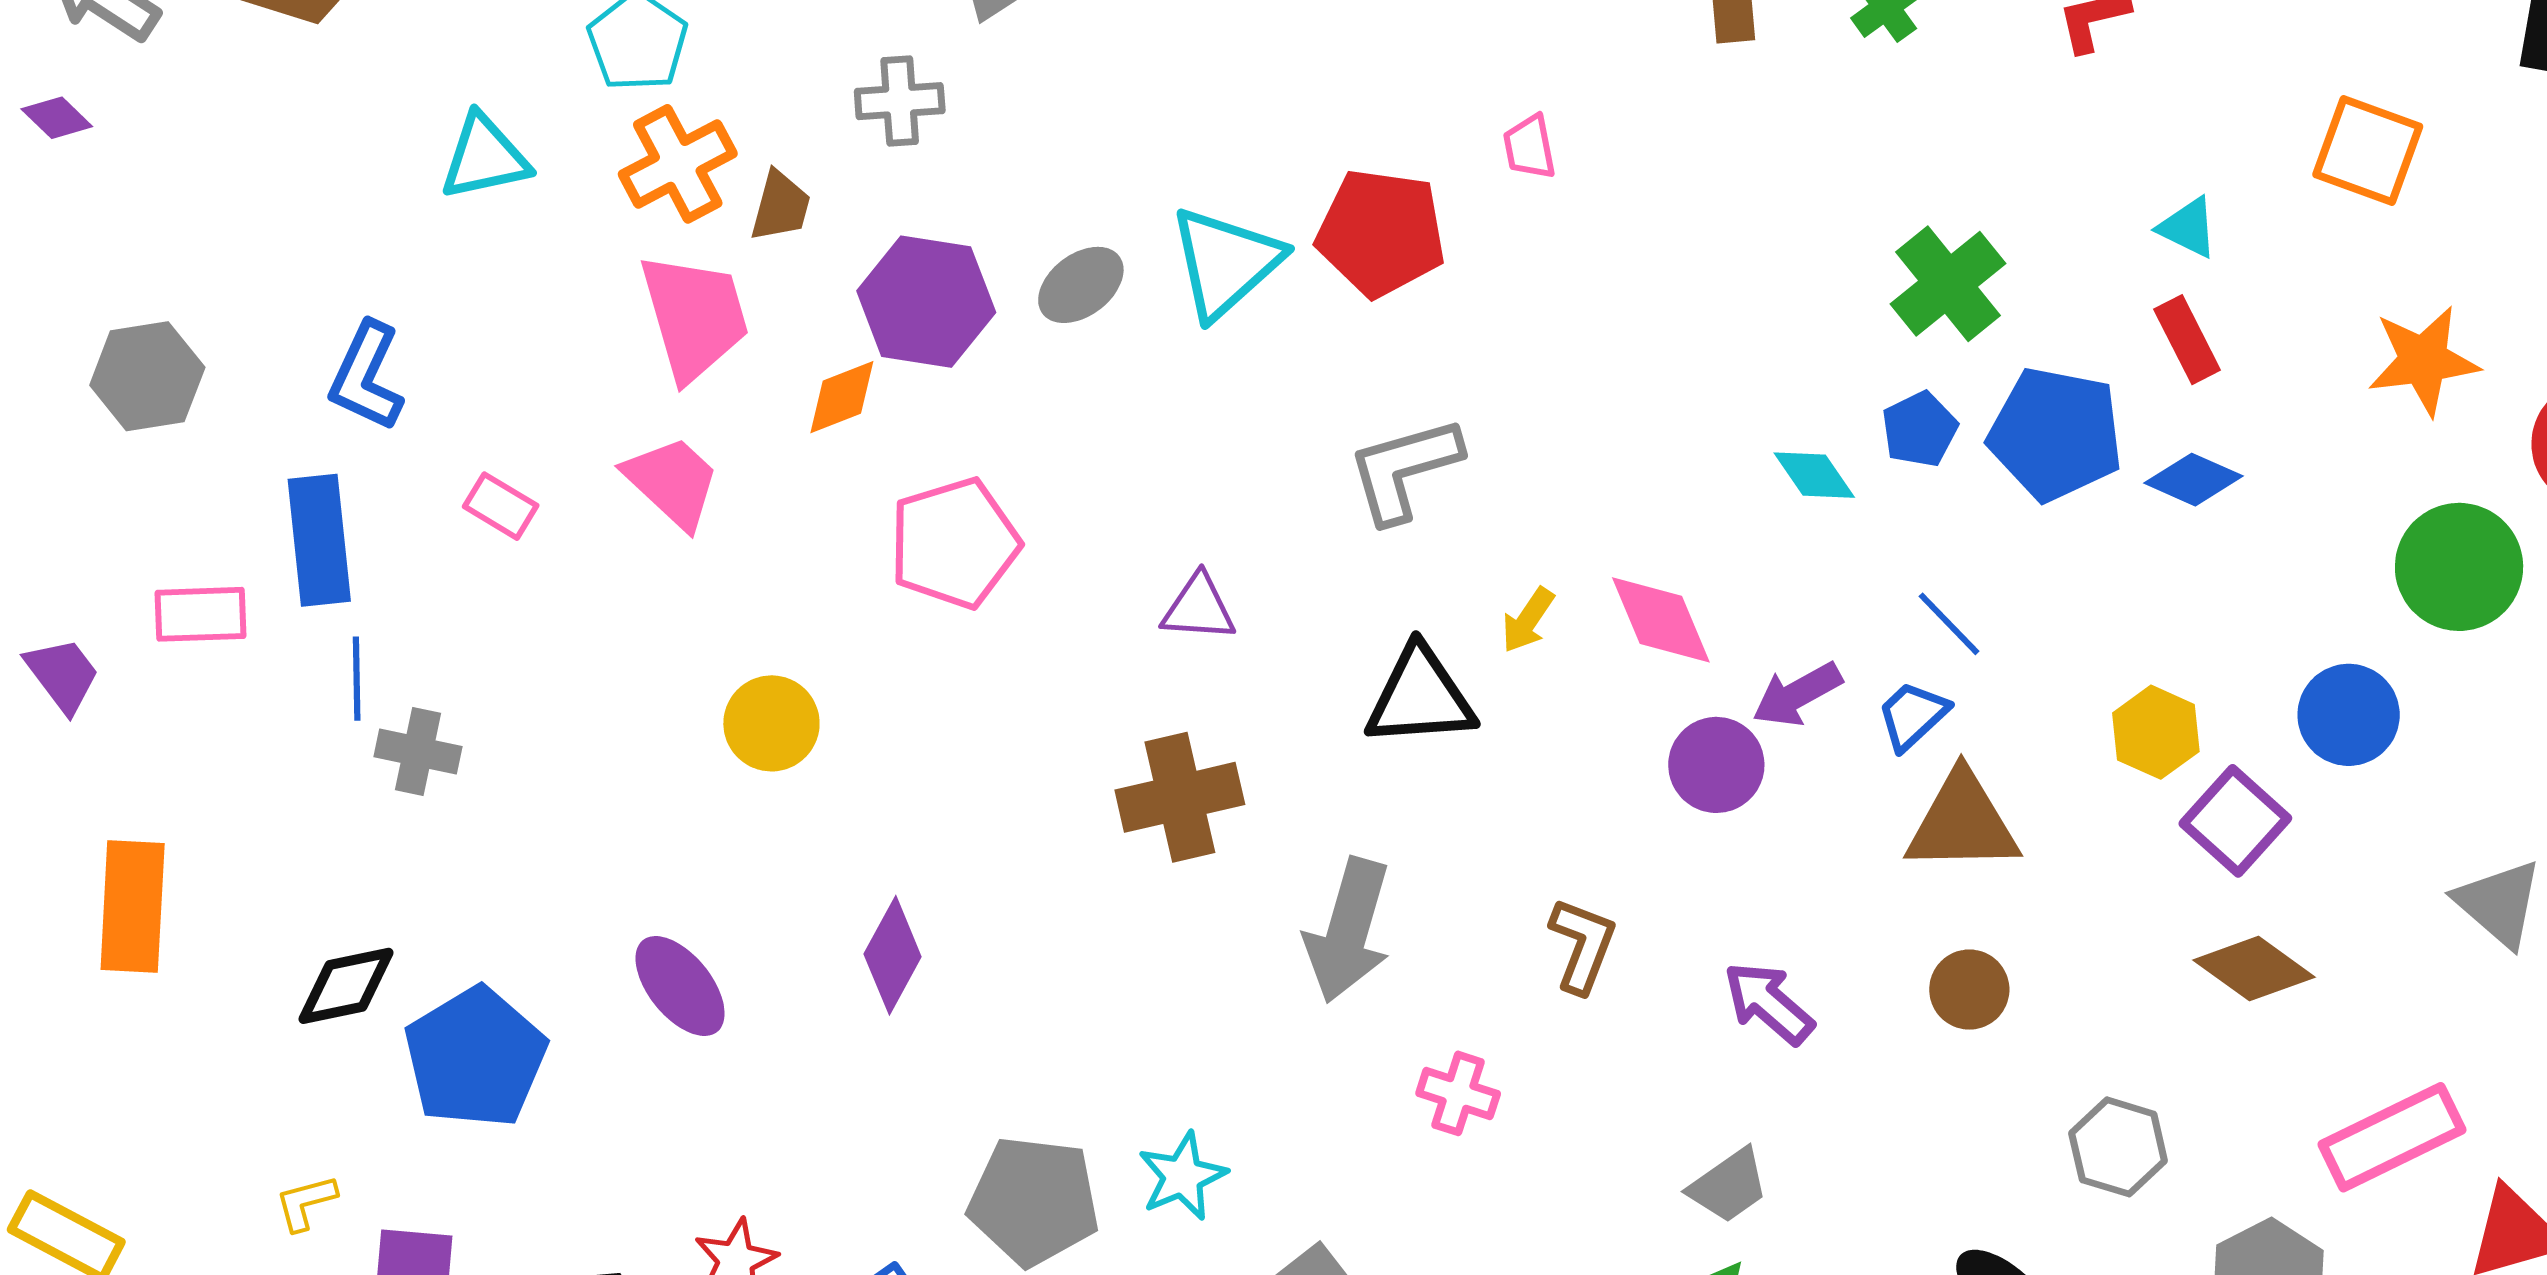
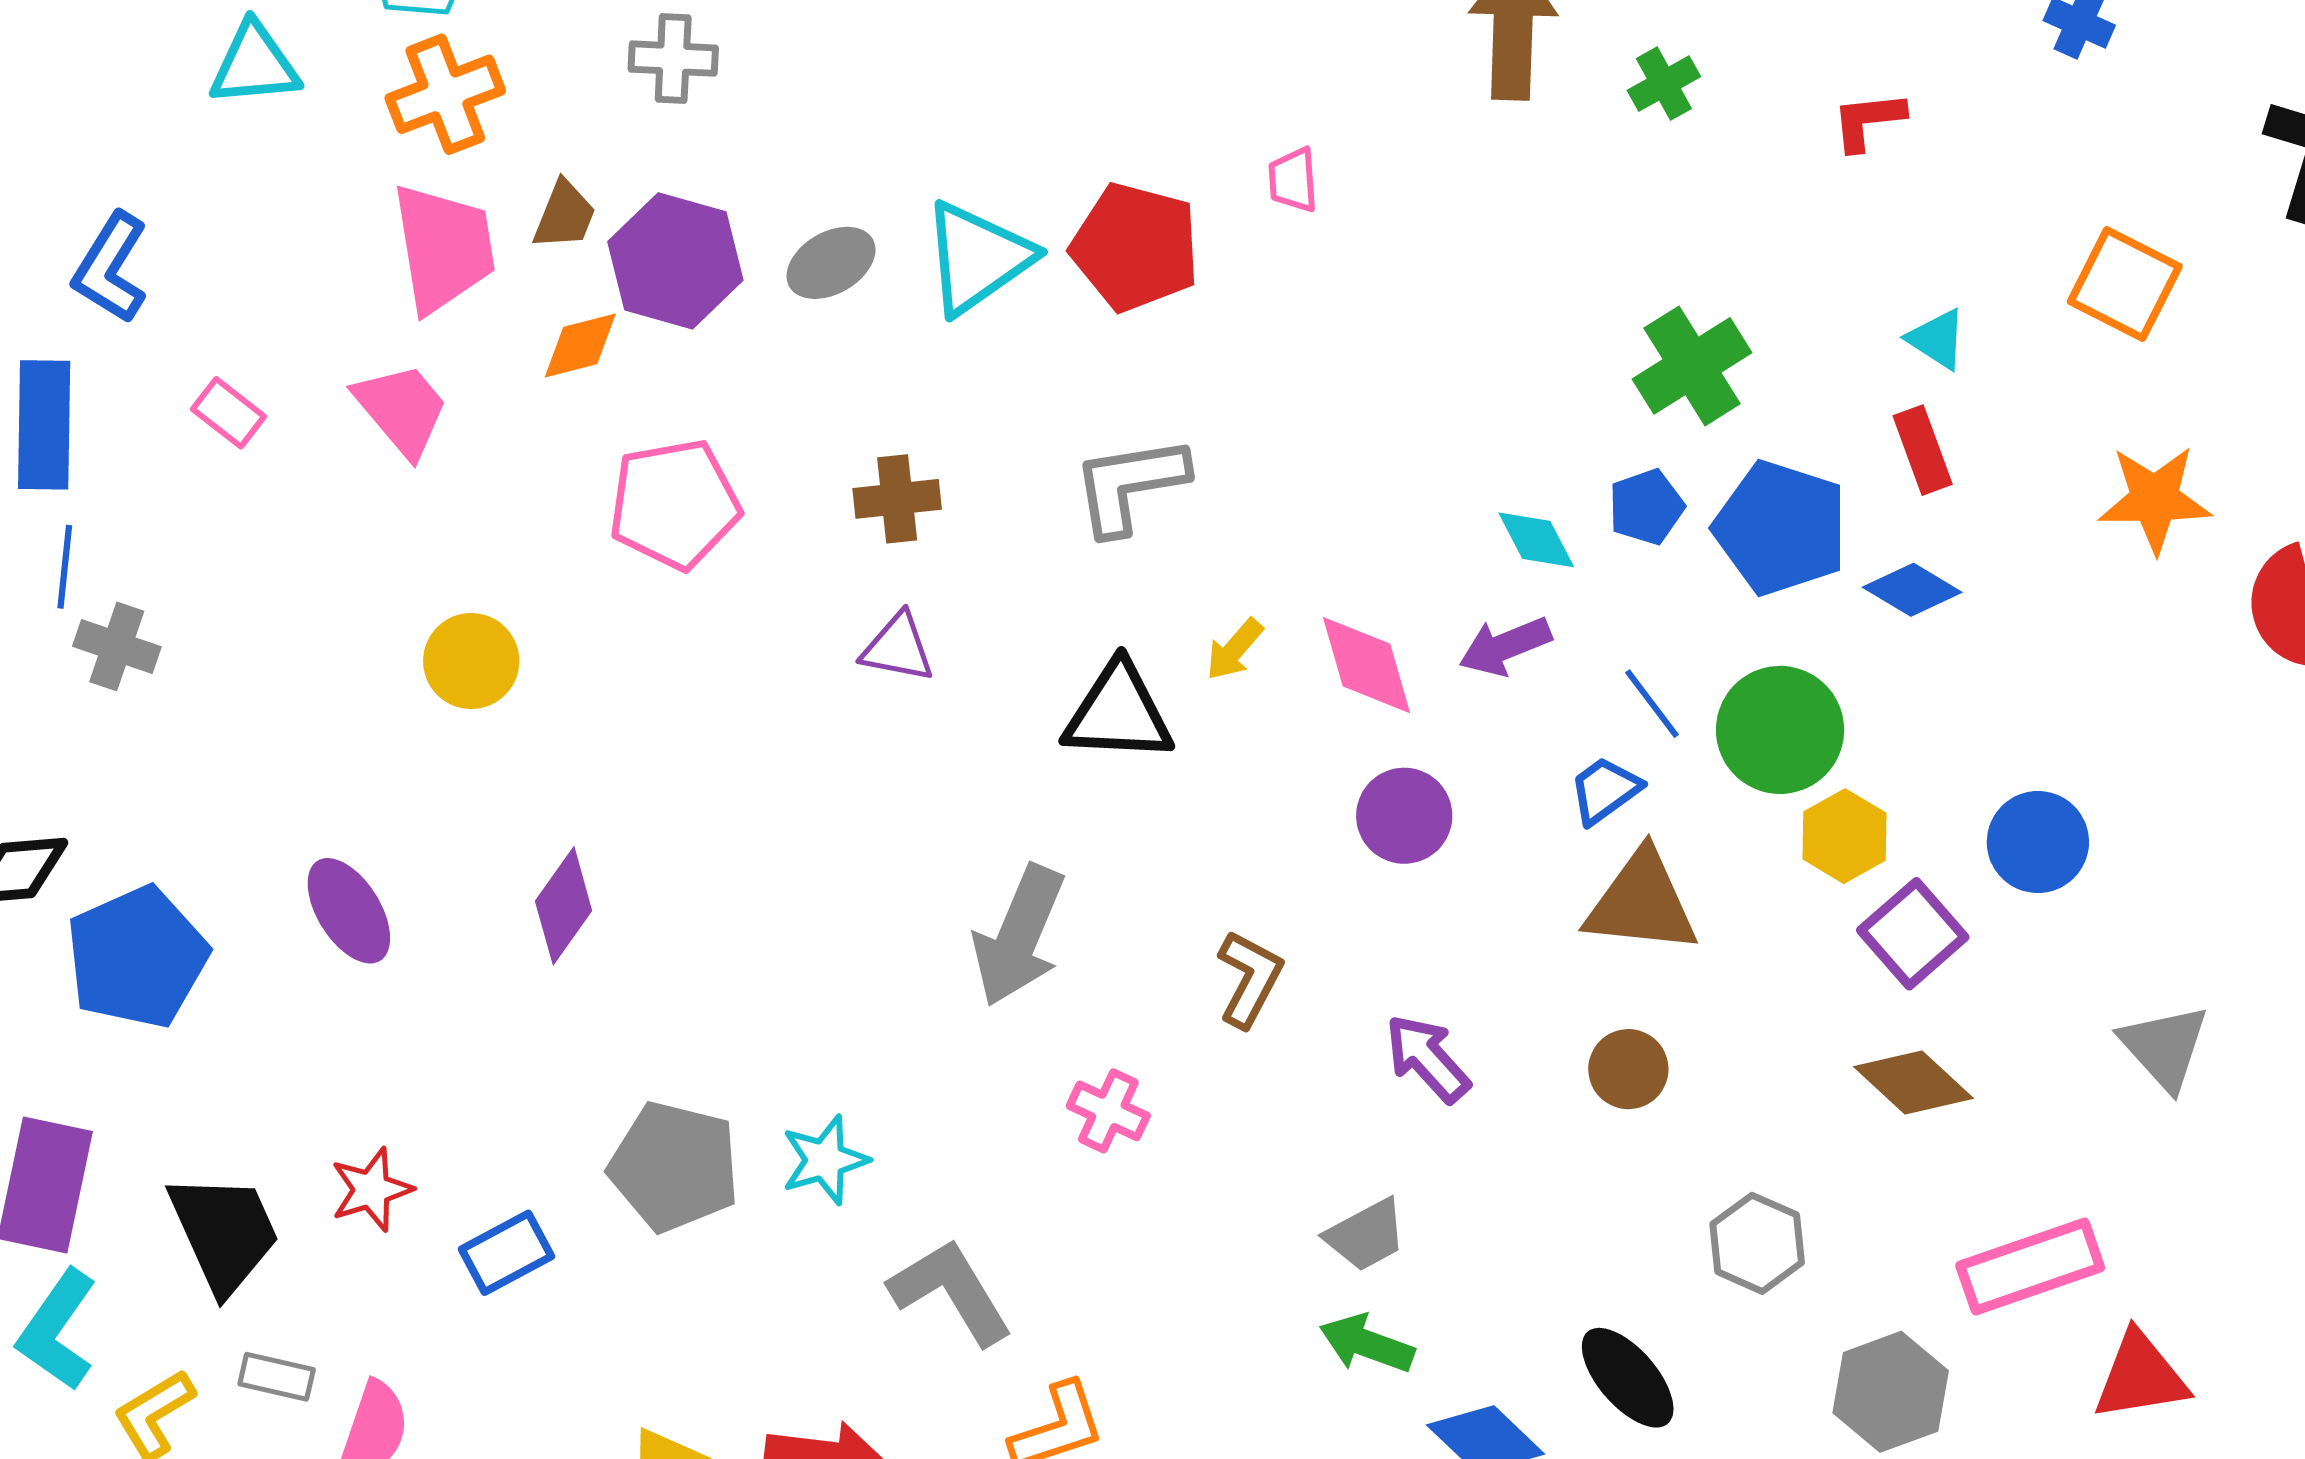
brown trapezoid: (780, 206) -> (565, 215), moved
green circle: (2459, 567) -> (1780, 730), moved
purple triangle: (1199, 608) -> (898, 648), moved
purple arrow: (1797, 694) -> (1505, 646), moved
brown cross: (1180, 797) -> (897, 499), moved, size x0.7

